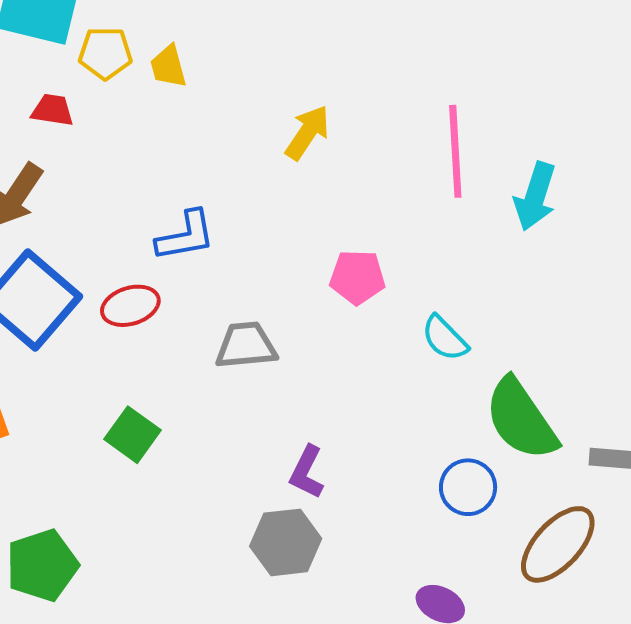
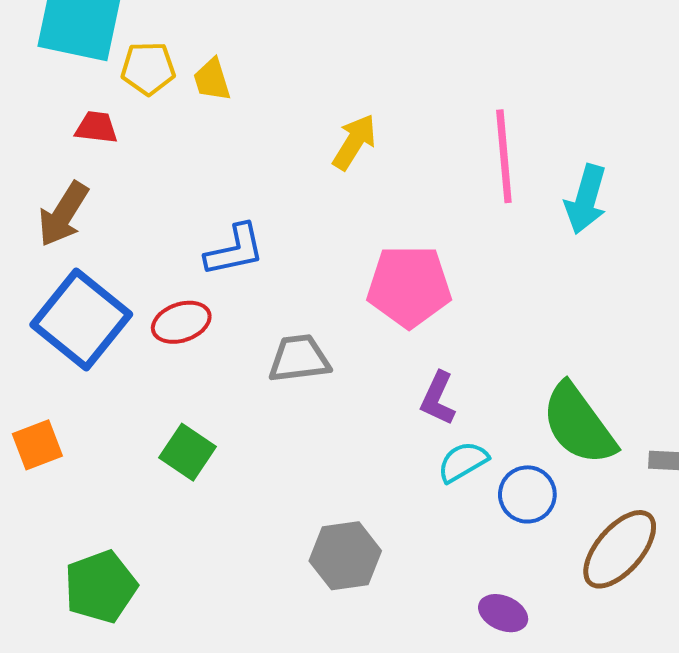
pink pentagon: (357, 277) -> (409, 286), size x1.5
cyan semicircle: (445, 338) -> (463, 462), moved, turned 106
purple L-shape: (307, 472) -> (438, 398), moved

